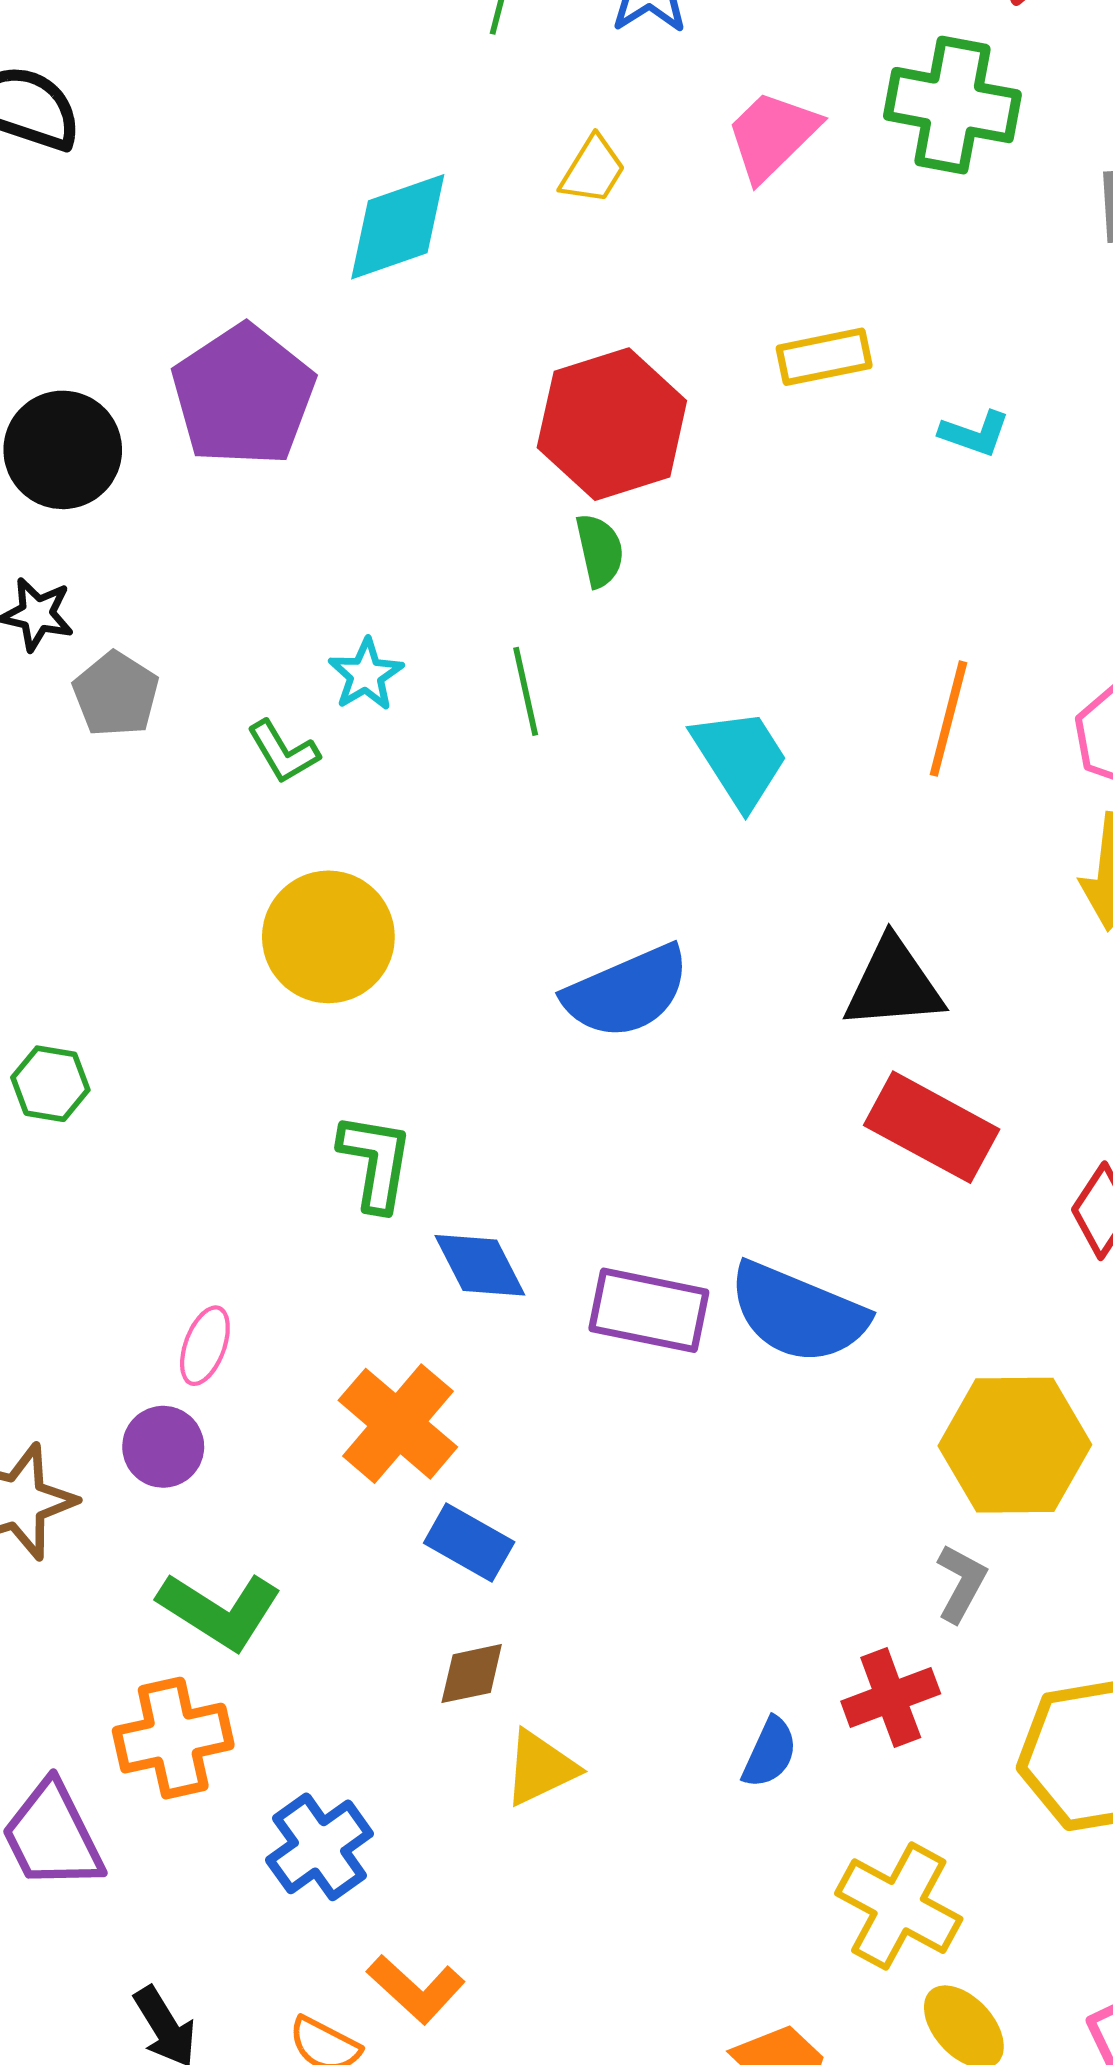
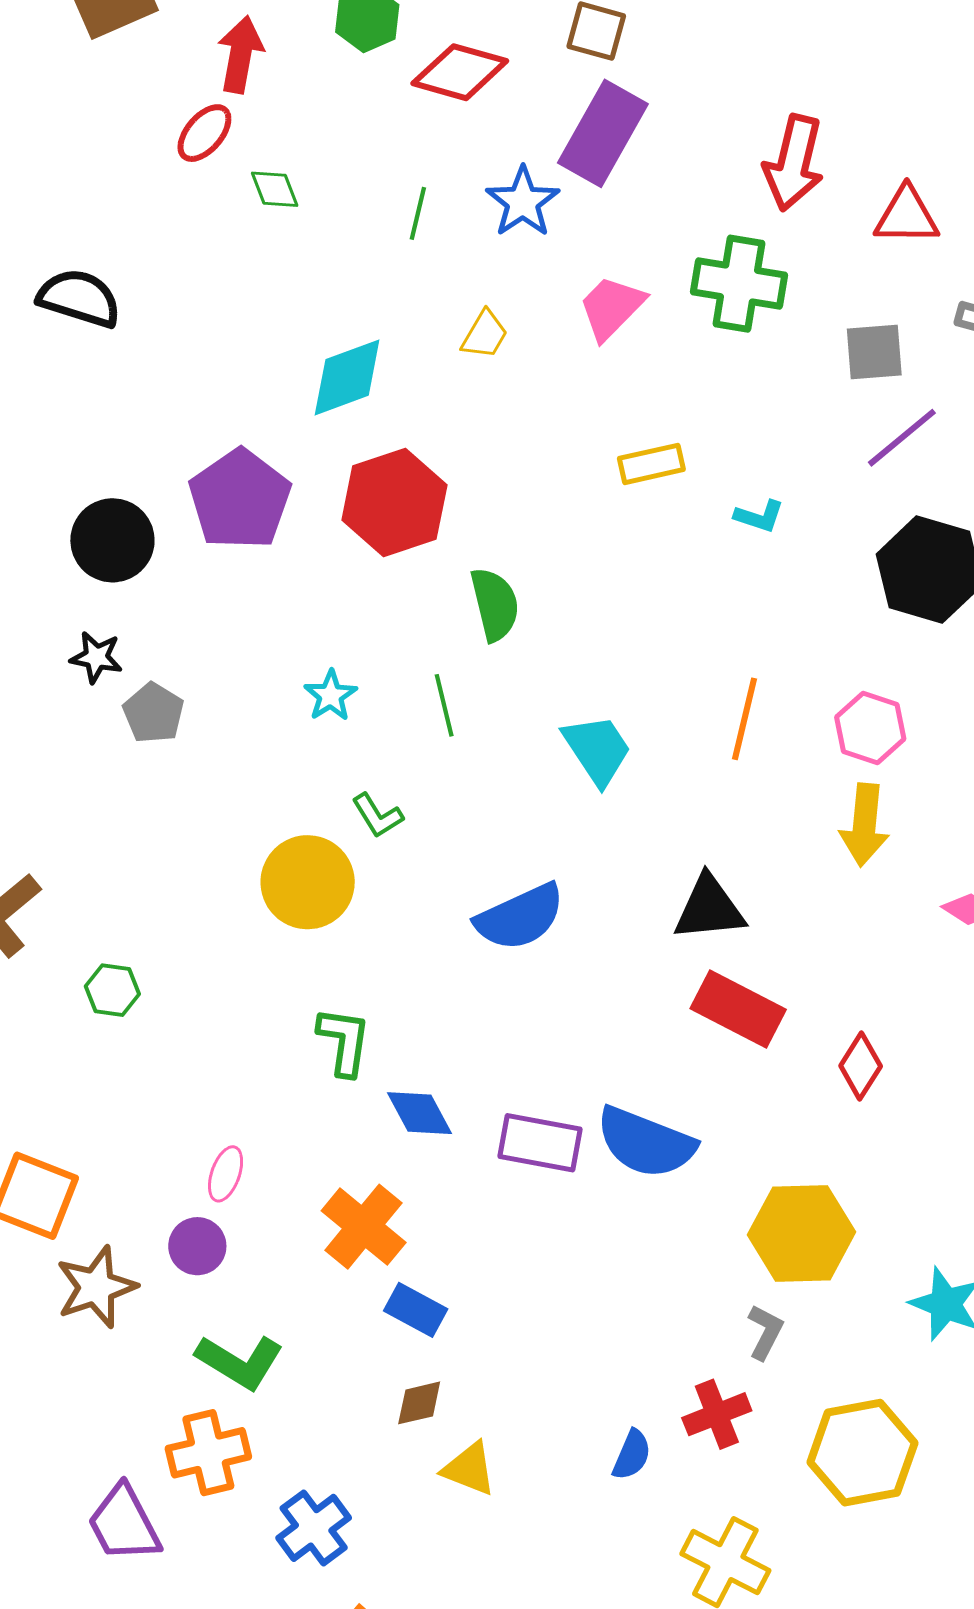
red hexagon: (612, 424) -> (394, 503), moved
green semicircle: (600, 550) -> (495, 604), size x1.4
green L-shape: (283, 752) -> (377, 816), moved
yellow triangle: (540, 1768) -> (469, 1469), turned 48

